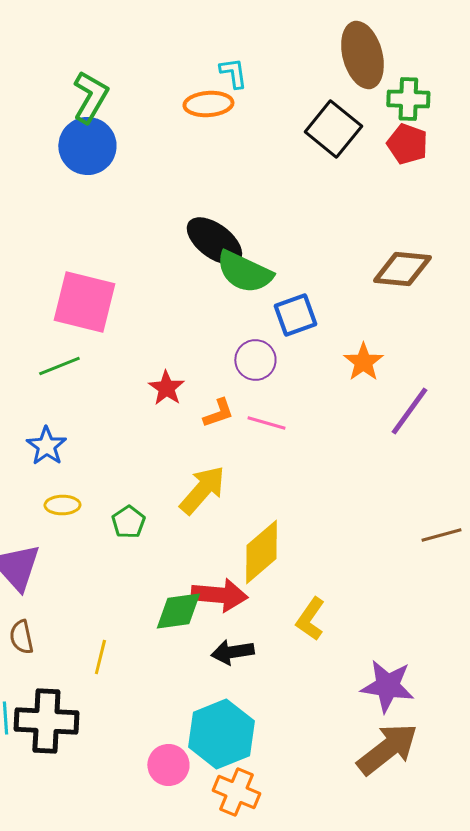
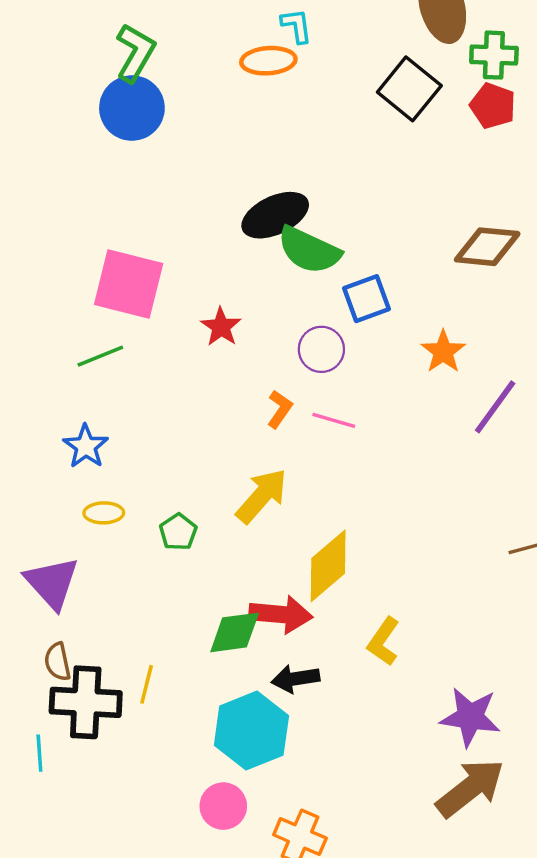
black ellipse: (214, 241) -> (275, 215), turned -62
red star: (166, 388) -> (221, 327), moved
orange L-shape: (218, 413) -> (280, 409), turned -36
black cross: (46, 721) -> (86, 702), moved
cyan hexagon: (221, 734) -> (251, 731), moved

